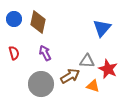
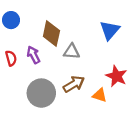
brown diamond: (38, 22) -> (51, 34), moved
purple arrow: (45, 53) -> (33, 55), moved
gray triangle: (87, 61) -> (72, 51), moved

